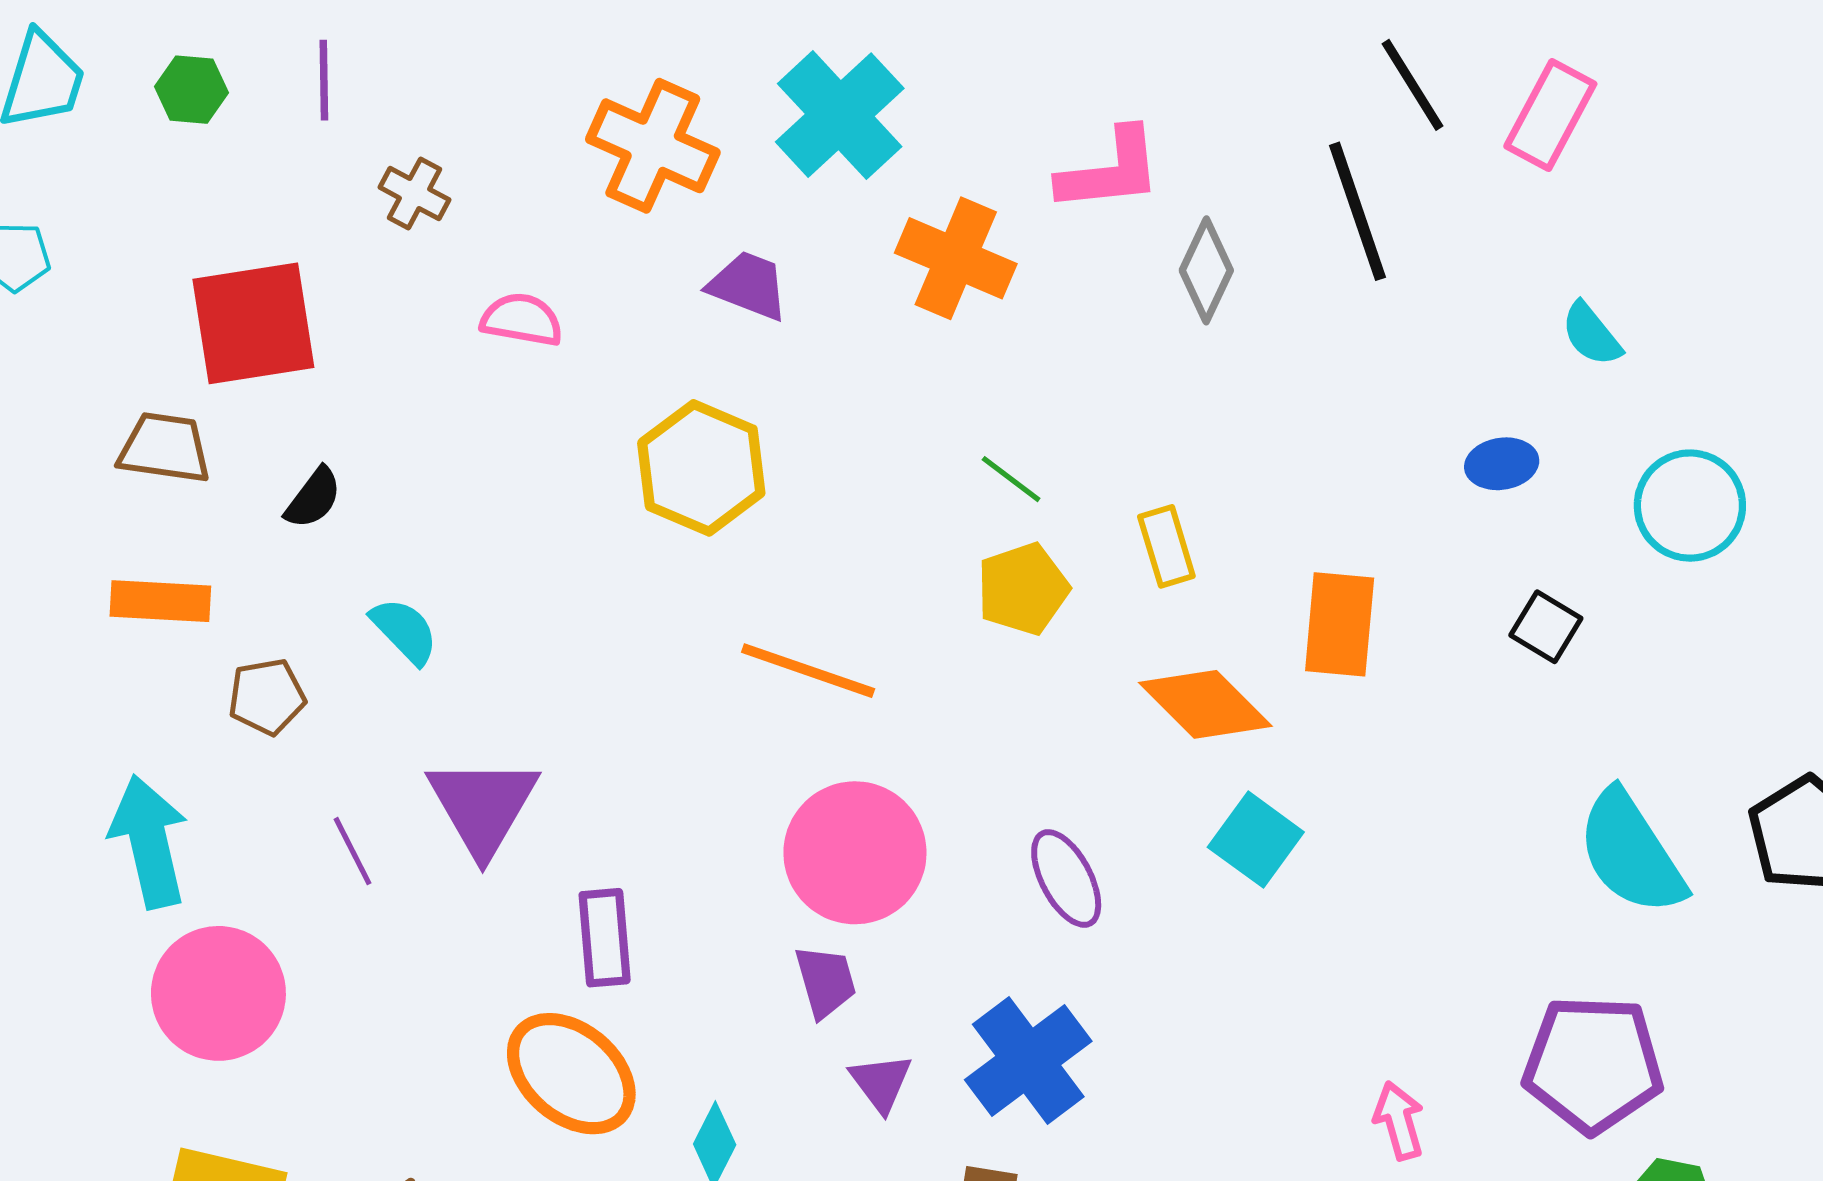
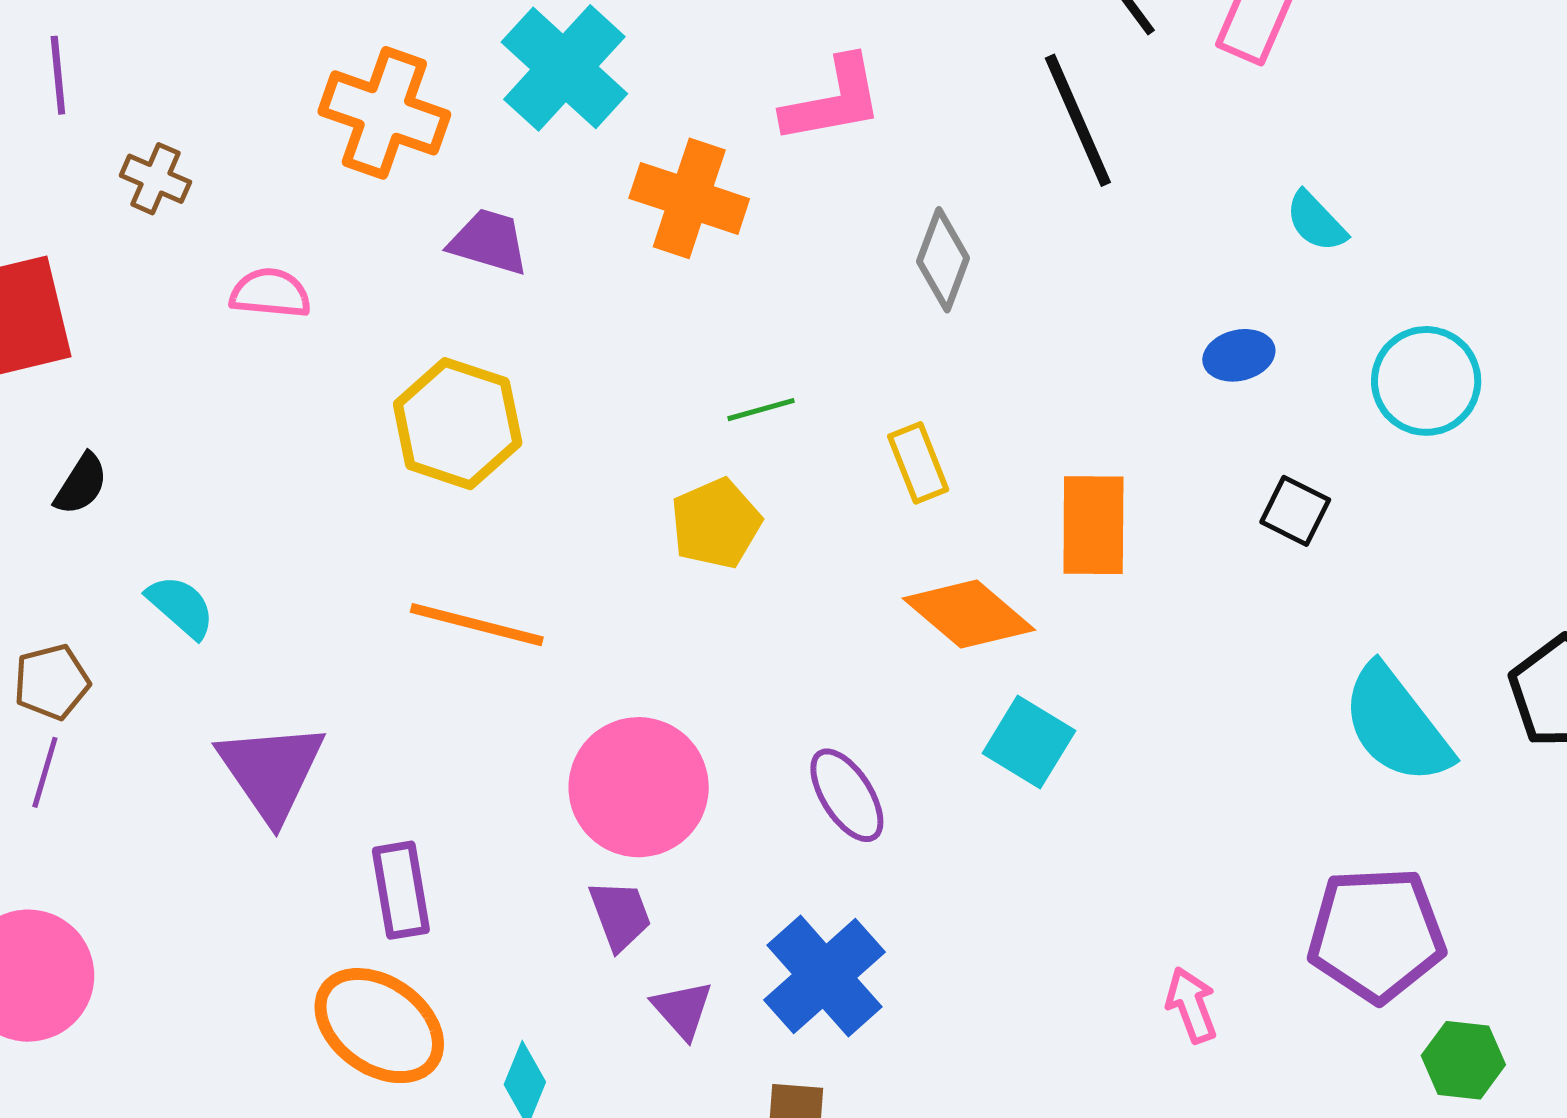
gray diamond: (1206, 270) -> (943, 260), moved
green line: (1011, 479) -> (761, 410), turned -48
yellow pentagon: (1023, 589) -> (716, 524), moved
orange line: (808, 671) -> (477, 625), moved
purple line: (353, 851) -> (45, 772), moved, turned 48

